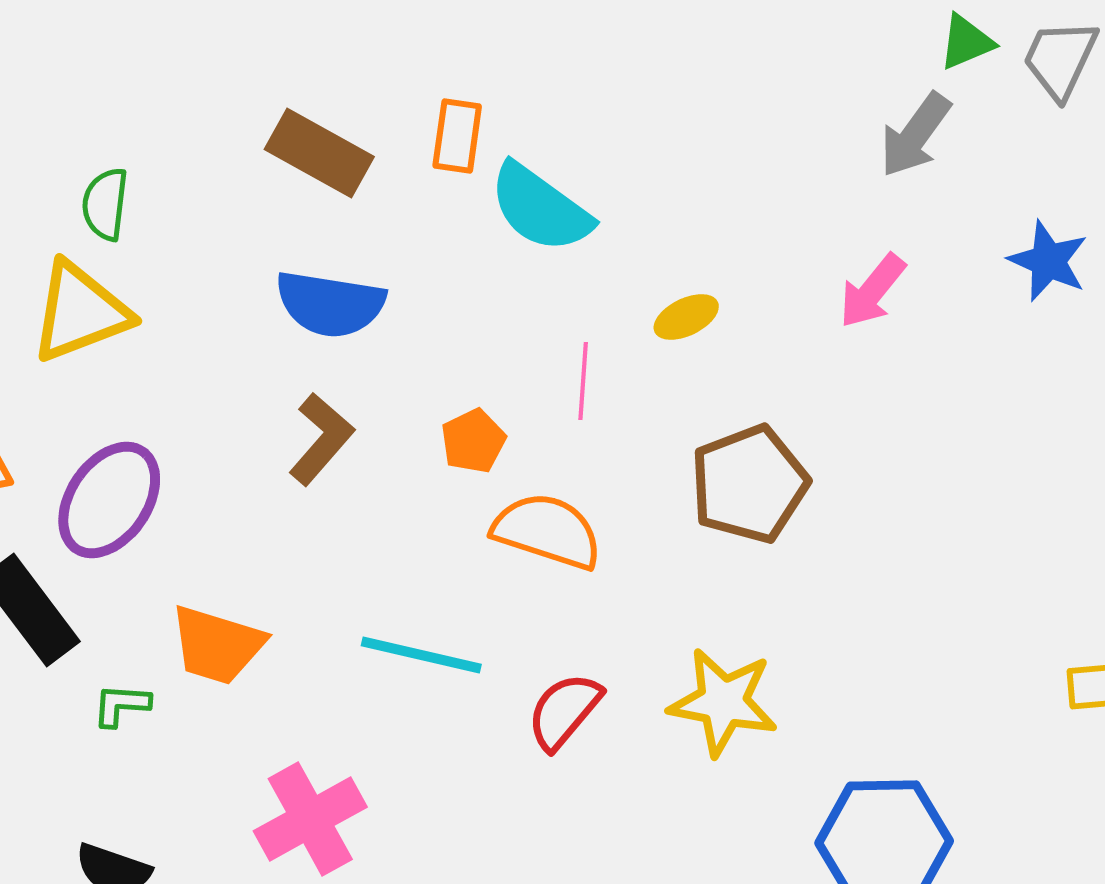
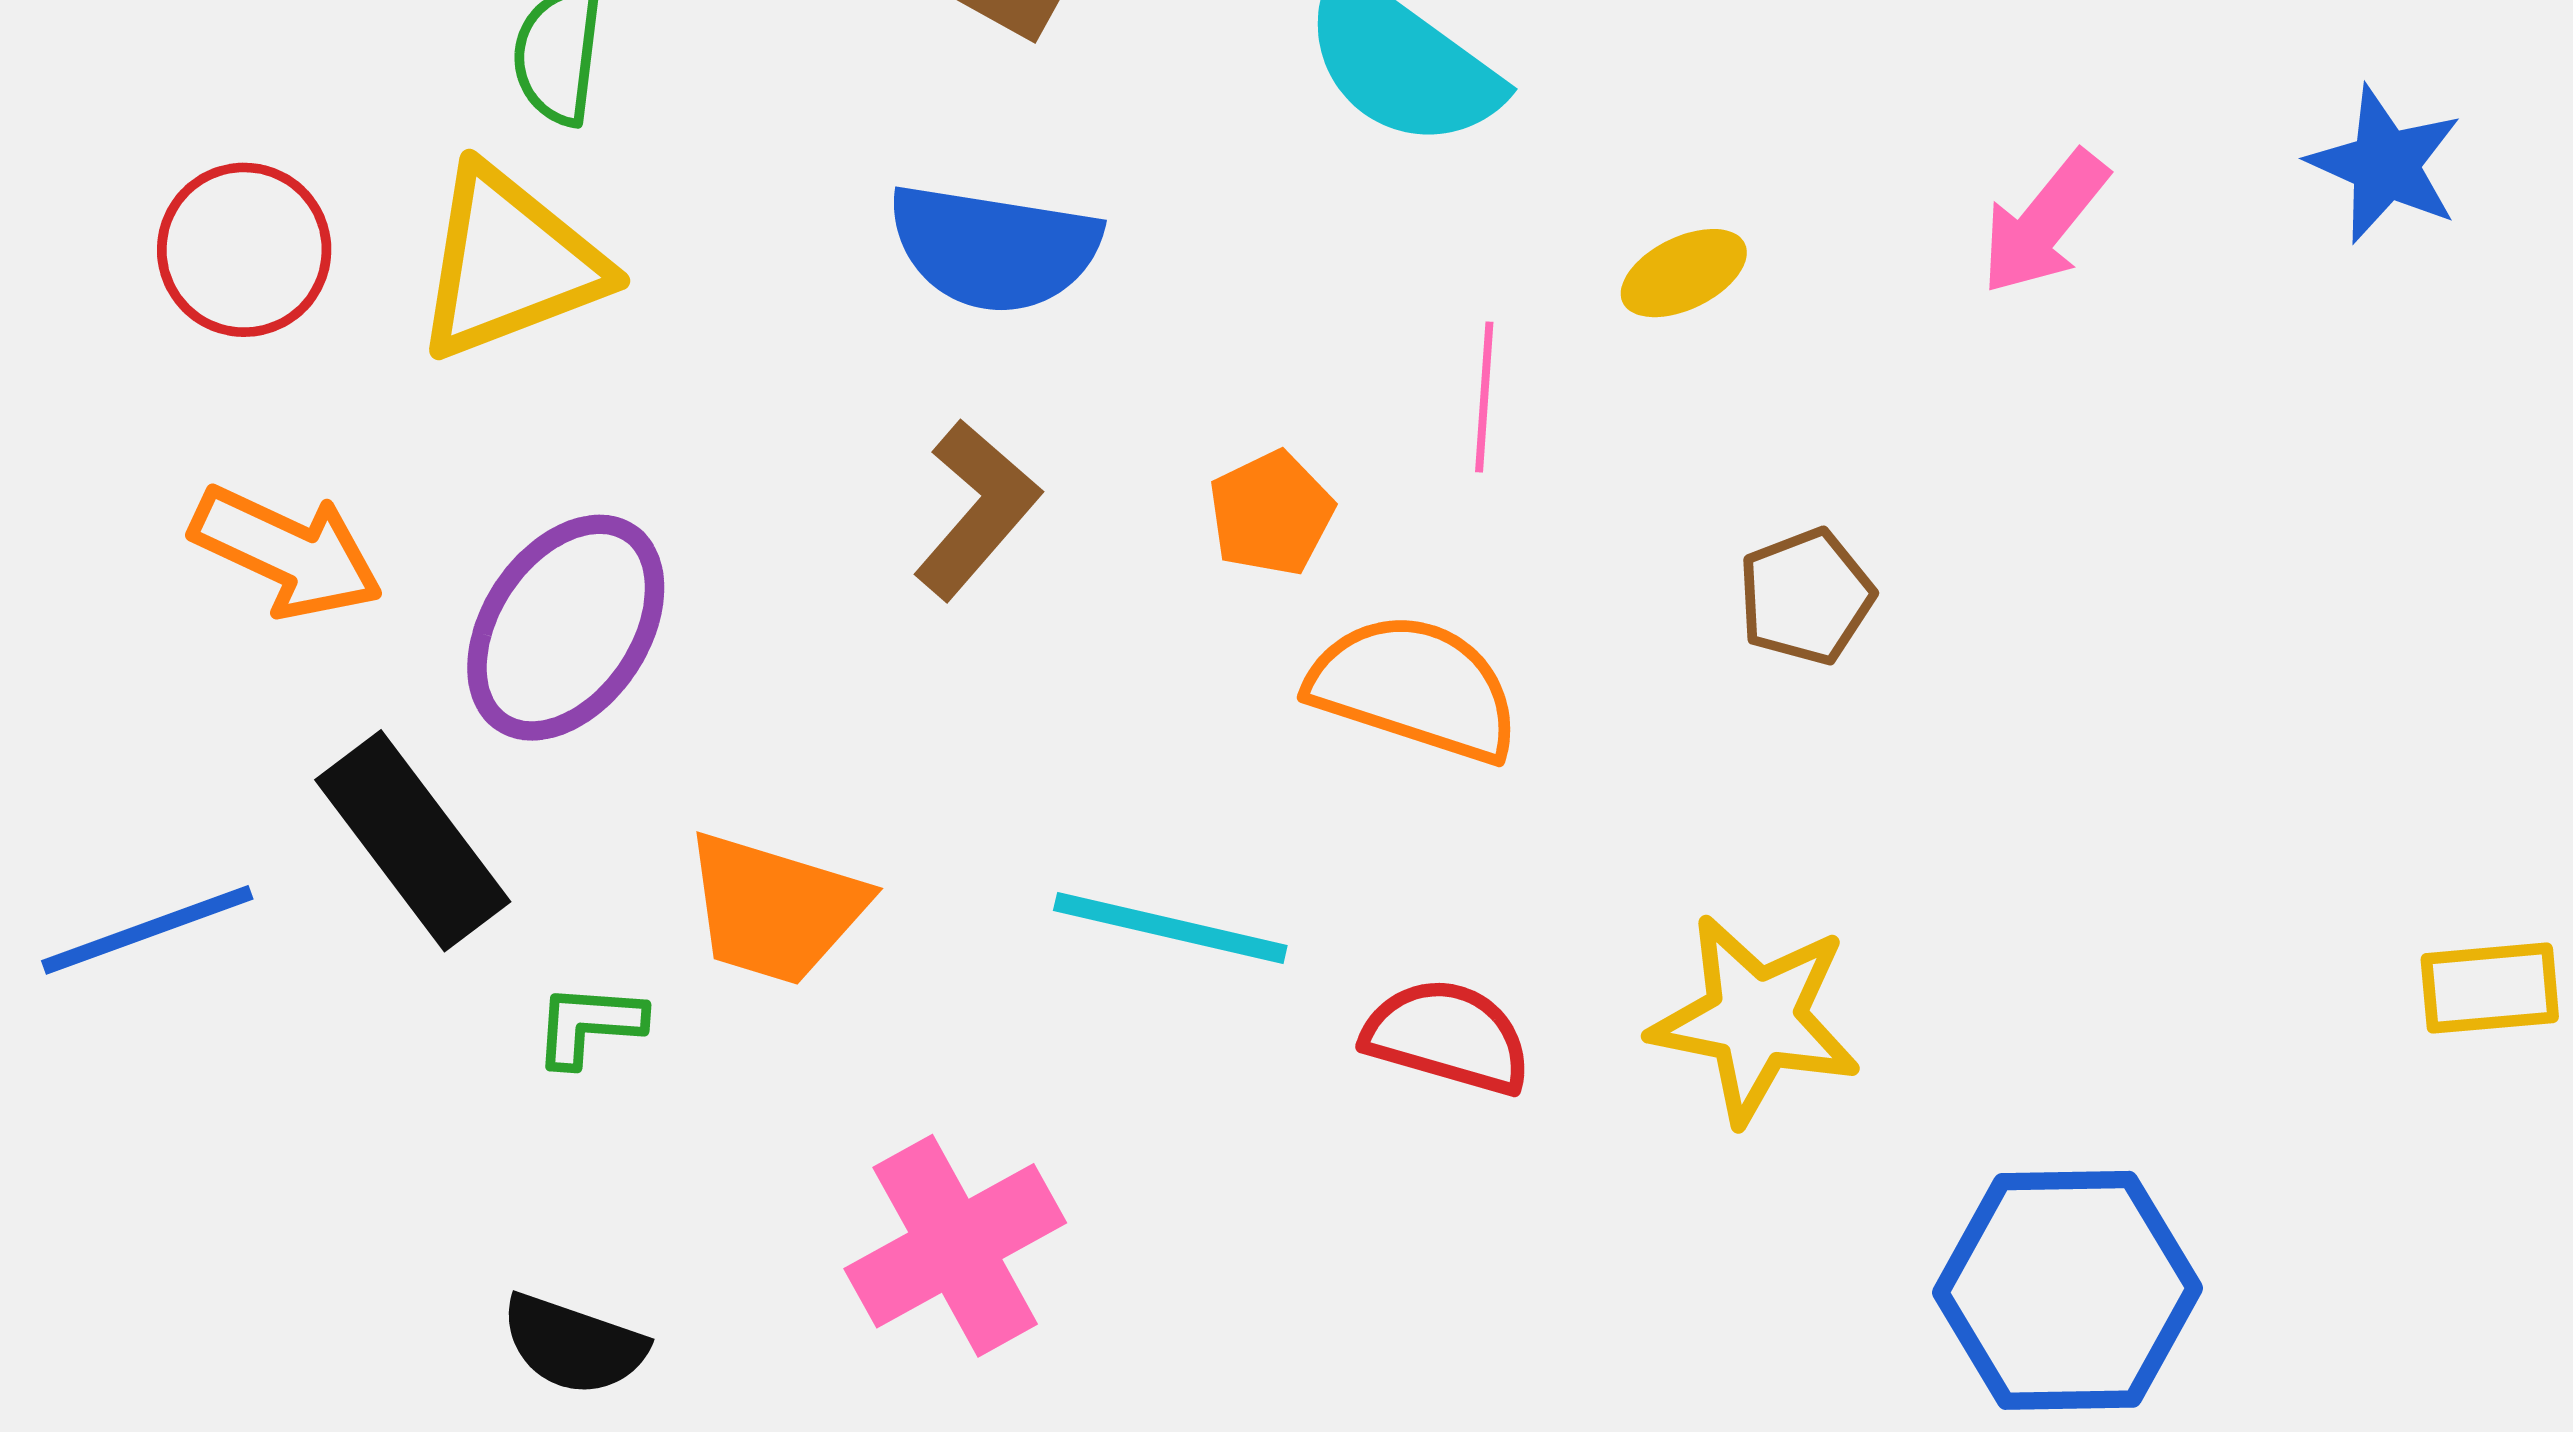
brown pentagon: (749, 484) -> (1806, 597), size x0.6
red semicircle: (564, 711) -> (1447, 1036), turned 66

